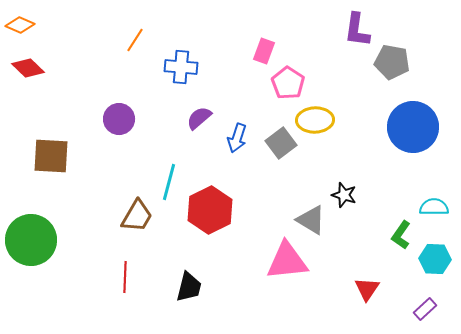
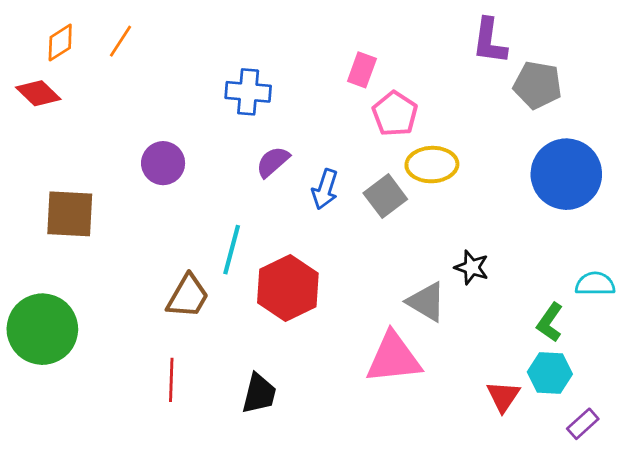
orange diamond: (20, 25) -> (60, 42), moved, turned -56
orange line: (135, 40) -> (121, 41), moved
cyan hexagon: (435, 259) -> (550, 373), moved

